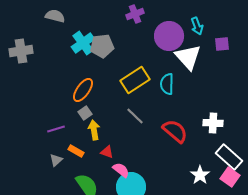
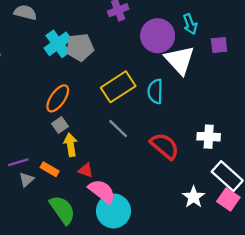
purple line: (56, 129) -> (18, 162), moved
pink semicircle: (121, 170) -> (102, 191), size x1.4

